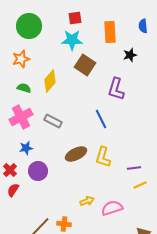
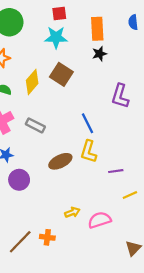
black star: (130, 55) -> (99, 54), moved
brown square: (85, 65) -> (61, 74), moved
purple L-shape: (116, 89) -> (120, 96), moved
yellow L-shape: (103, 157) -> (89, 152), moved
purple line: (134, 168) -> (116, 171), moved

